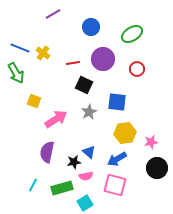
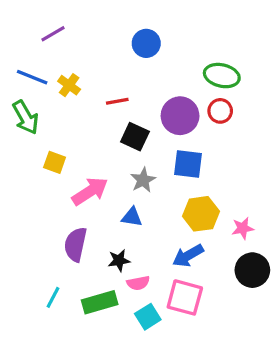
purple line: (53, 14) -> (53, 34), moved
green ellipse: (132, 34) -> (222, 76), moved, turned 45
purple circle: (103, 59) -> (180, 116), moved
blue triangle: (89, 152) -> (132, 217), moved, turned -32
cyan square: (85, 203) -> (148, 317), moved

